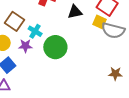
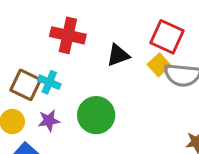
yellow square: (100, 22) -> (159, 65), turned 32
cyan cross: (35, 31) -> (49, 82), moved

